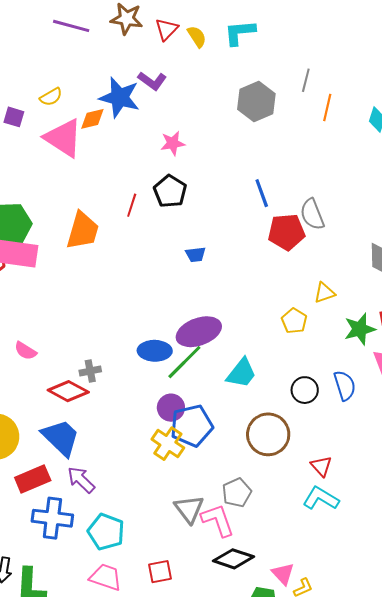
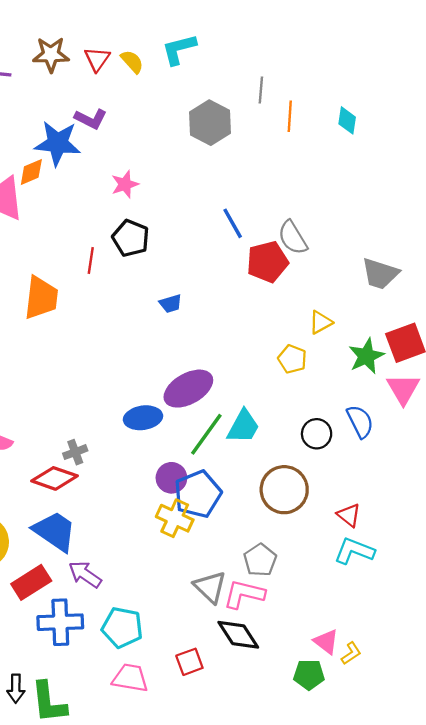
green line: (184, 362) -> (206, 434), moved
pink L-shape: (218, 520) -> (244, 594), turned -48
black diamond: (234, 559) -> (238, 635), moved, turned 48

